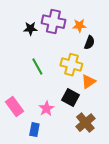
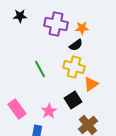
black star: (30, 29) -> (20, 16), moved
black semicircle: (89, 43) -> (76, 45), moved, turned 32
black square: (70, 98) -> (73, 100), turned 30

